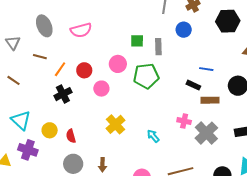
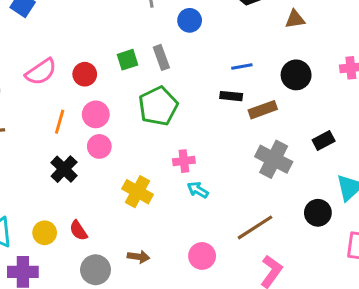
pink circle: (118, 64) -> (96, 114), moved
orange line: (60, 69) -> (60, 122), moved
red circle: (84, 70) -> (85, 74), moved
black cross: (63, 94) -> (64, 169), moved
pink cross: (184, 121) -> (184, 161), moved
brown arrow: (102, 165) -> (138, 257), turned -64

